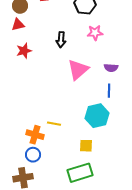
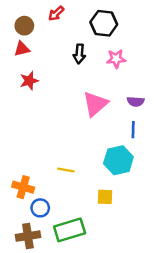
black arrow: (61, 40) -> (79, 54), moved
orange cross: (35, 135) -> (23, 187), moved
green rectangle: (80, 173) -> (70, 230), moved

